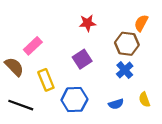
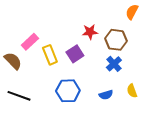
red star: (88, 23) -> (90, 32), moved
orange semicircle: (141, 23) -> (132, 12), moved
yellow rectangle: (46, 80) -> (50, 55), moved

